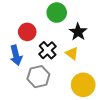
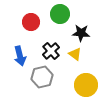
red circle: (27, 32) -> (31, 22), moved
black star: (78, 32) -> (81, 33), turned -30

